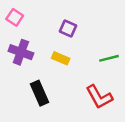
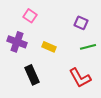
pink square: (15, 17) -> (30, 16), moved
purple square: (68, 29) -> (81, 23), moved

